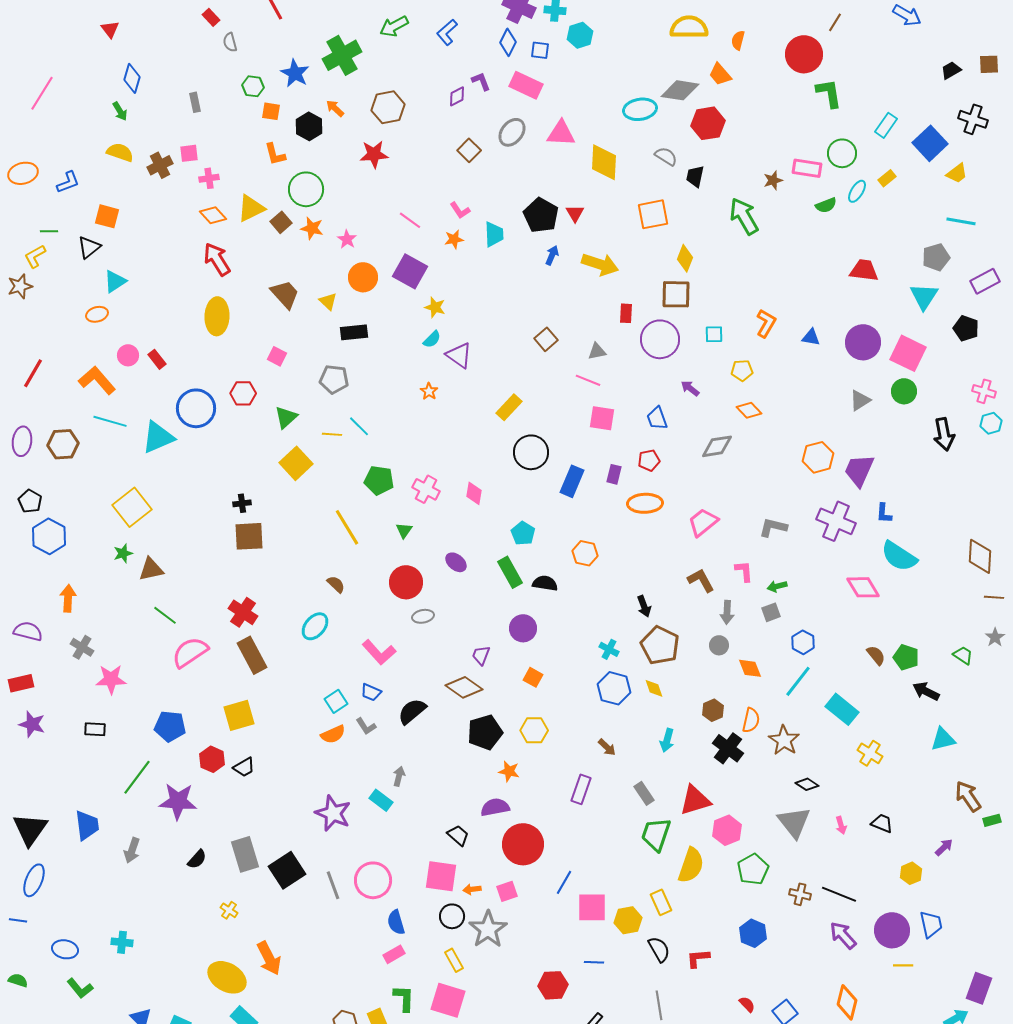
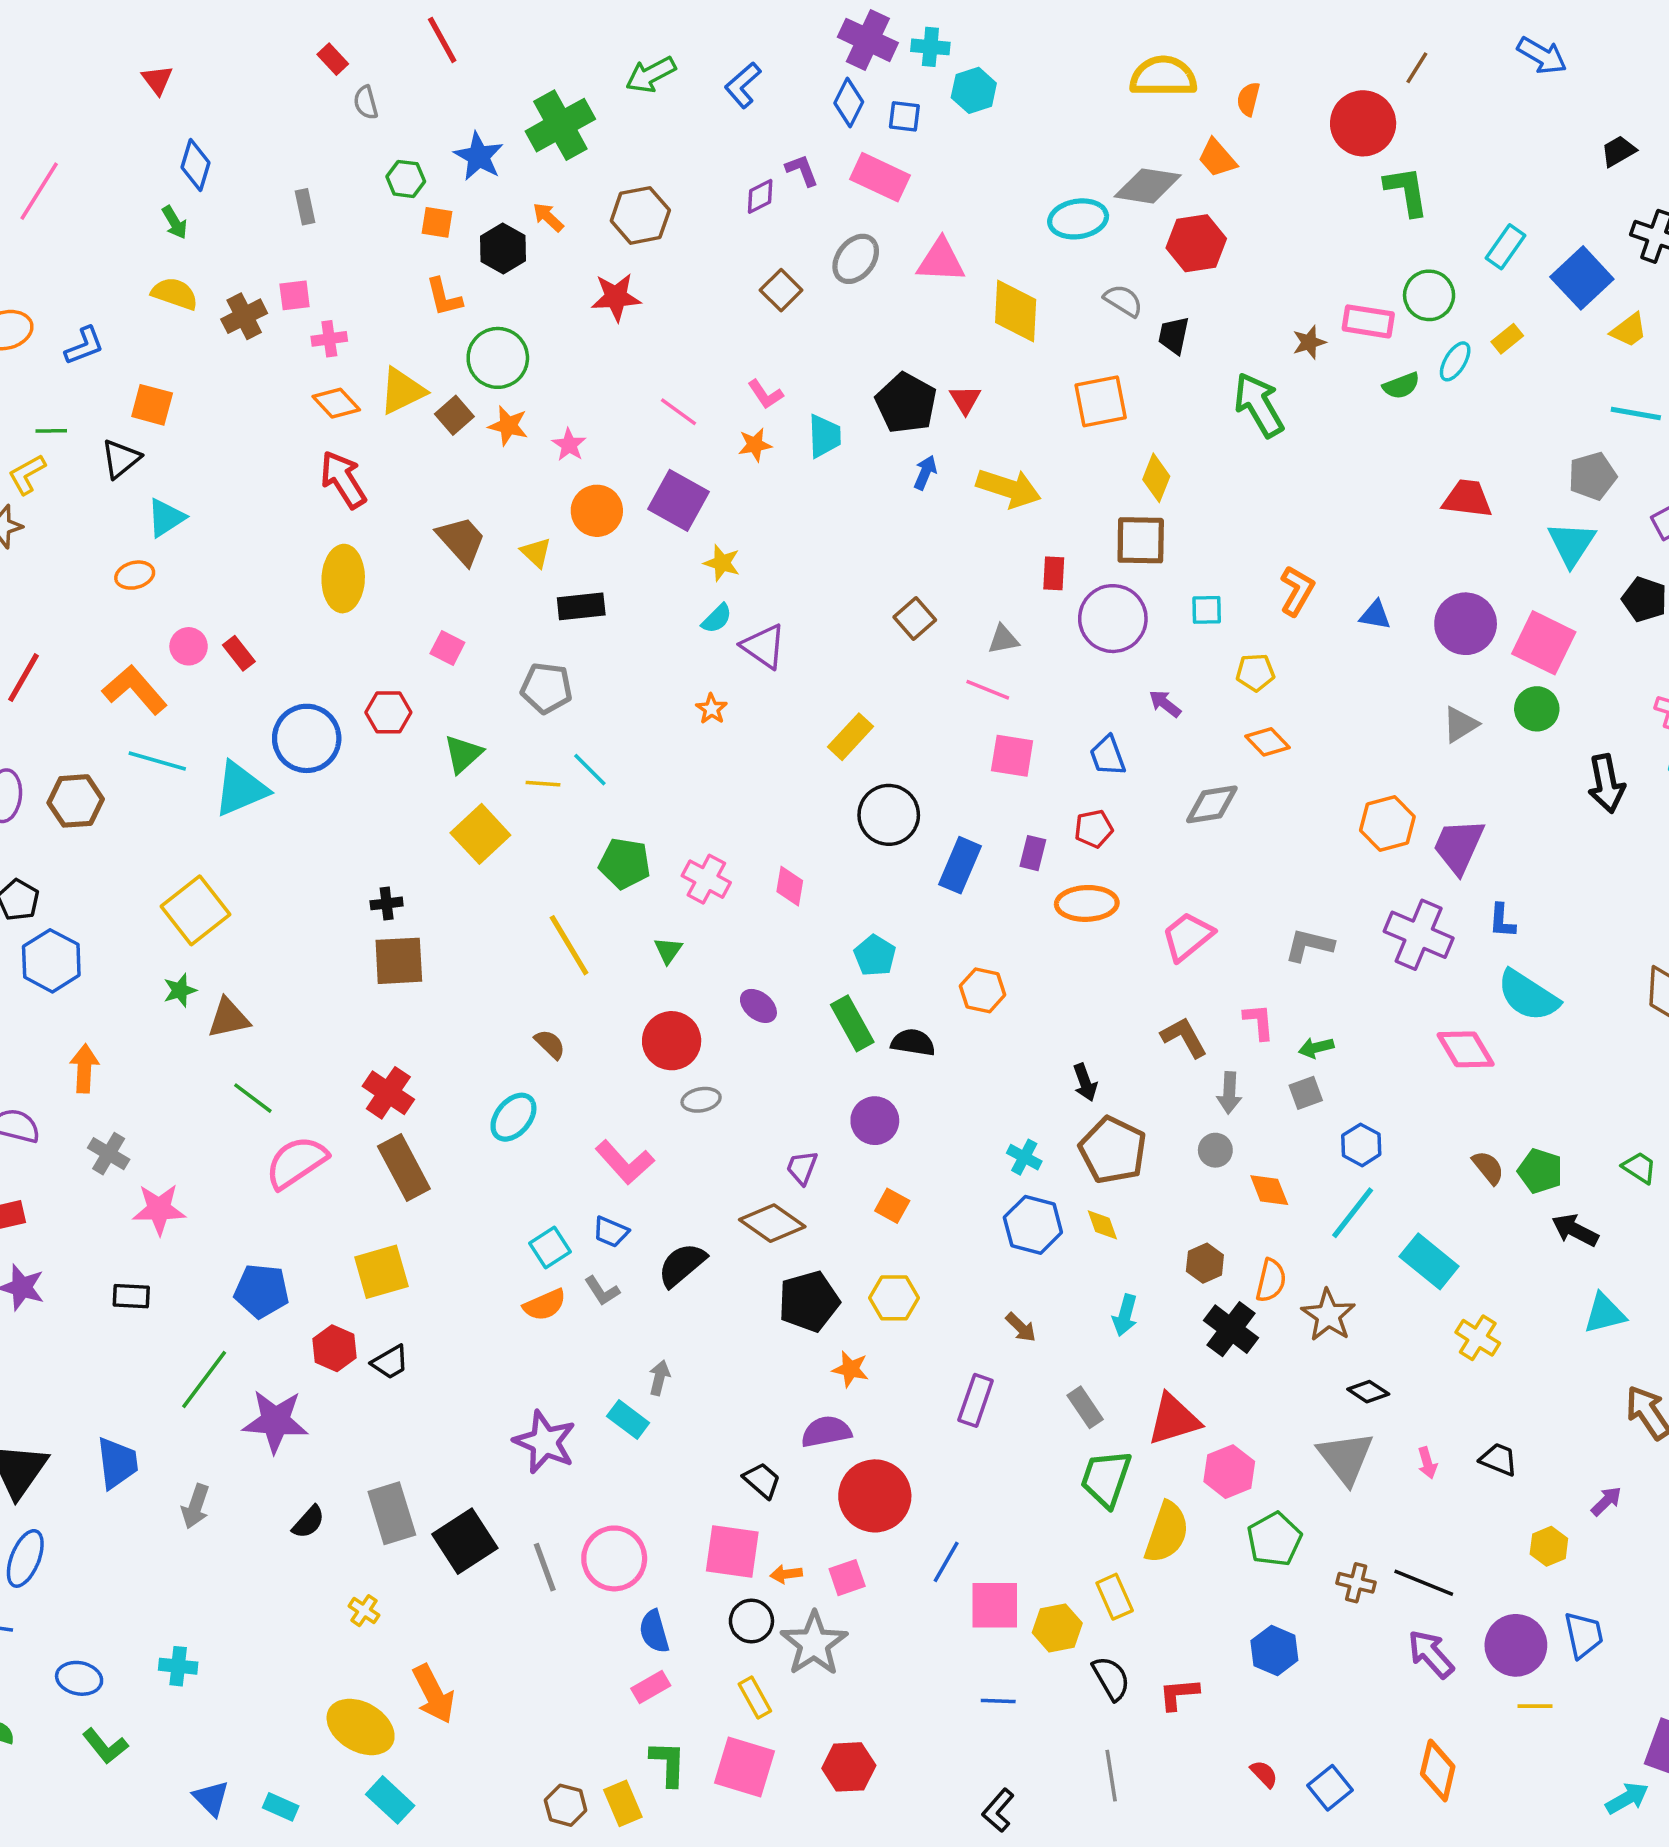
red hexagon: (553, 985) -> (849, 1767), moved

